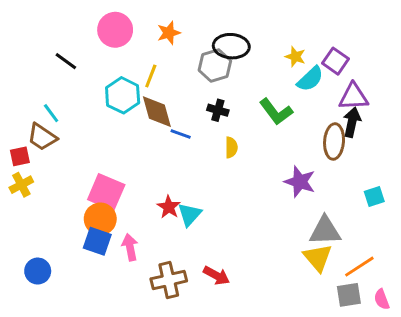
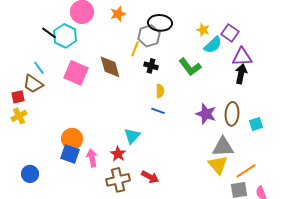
yellow line: (151, 76) -> (135, 49), moved
cyan hexagon: (123, 95) -> (65, 36), moved
blue line: (181, 134) -> (158, 111), moved
brown ellipse: (334, 141) -> (232, 114), moved
pink square: (106, 192) -> (76, 73), moved
red star: (169, 207) -> (118, 154), moved

